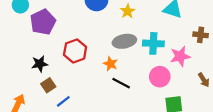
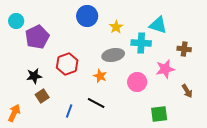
cyan cross: (153, 43) -> (141, 43), moved
pink circle: (160, 77) -> (137, 82), moved
black line: (121, 83) -> (96, 103), moved
blue line: (63, 101) -> (69, 111), moved, turned -32

